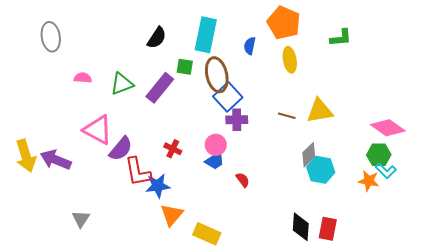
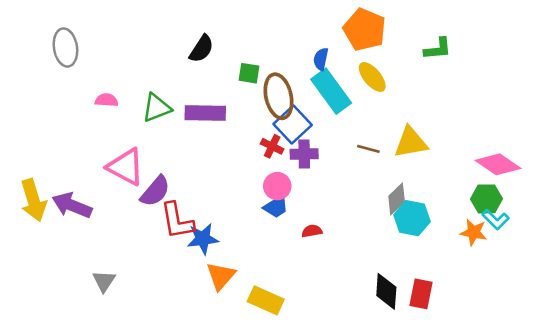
cyan rectangle: (206, 35) -> (331, 91), moved, turned -48
yellow ellipse: (290, 60) -> (372, 77), turned -30
green square: (185, 67) -> (249, 73), moved
purple rectangle: (160, 88) -> (205, 113), turned 52
red cross: (173, 149) -> (272, 146), moved
red semicircle: (243, 180) -> (312, 231), turned -63

